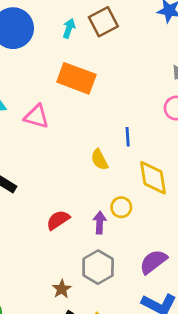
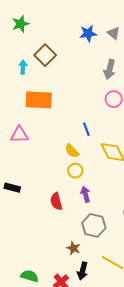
yellow circle: (121, 207) -> (75, 171), moved
red semicircle: (58, 220) -> (56, 201), turned -54

